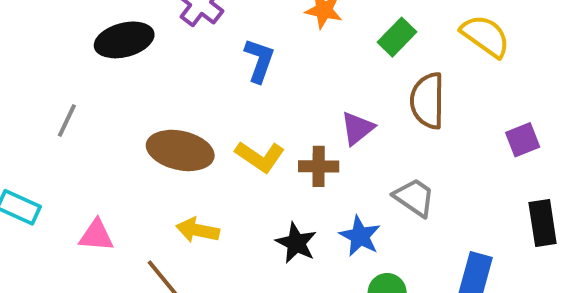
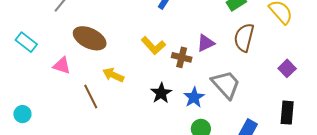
purple square: (523, 140) -> (287, 68), turned -36
brown ellipse: (180, 150) -> (90, 38), moved
gray trapezoid: (414, 197) -> (226, 84), size x1.4

